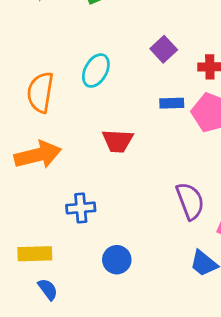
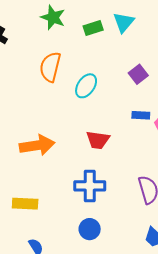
orange semicircle: (40, 92) -> (50, 67), moved
blue cross: (81, 208) -> (90, 186), moved, size x1.4
yellow rectangle: (35, 254) -> (25, 204), moved

